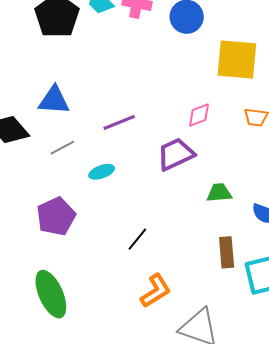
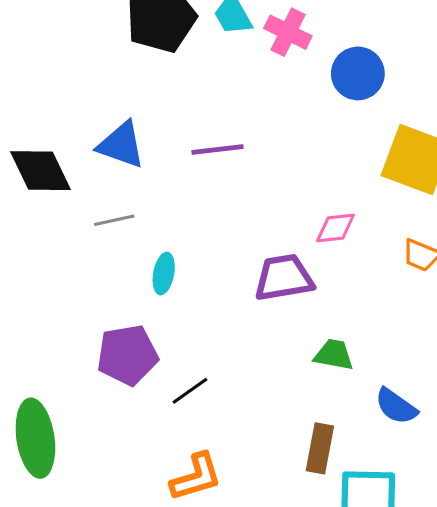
purple line: (119, 122) -> (217, 150), moved
cyan ellipse: (102, 172) -> (164, 273), turned -75
purple pentagon: (56, 216) -> (127, 355), moved

